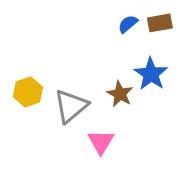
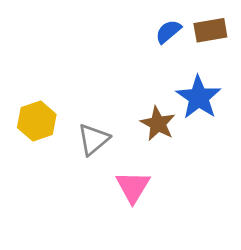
gray triangle: (71, 106) -> (93, 139), size x0.7

